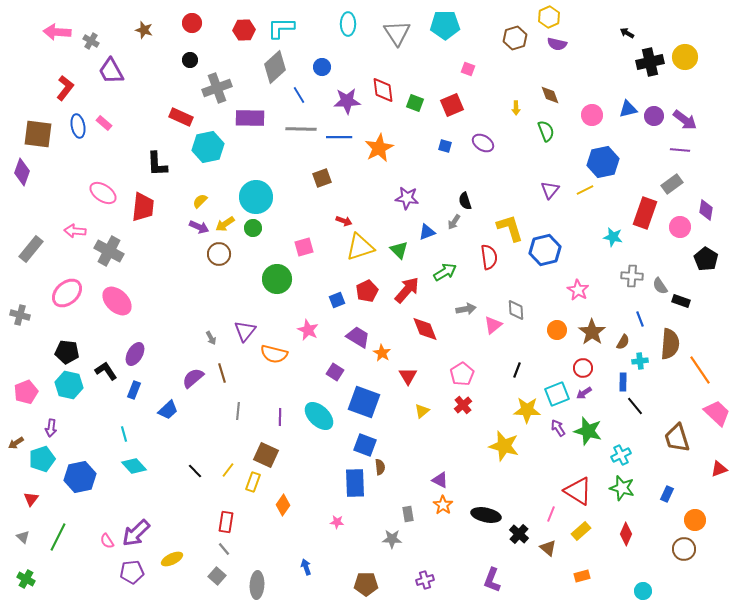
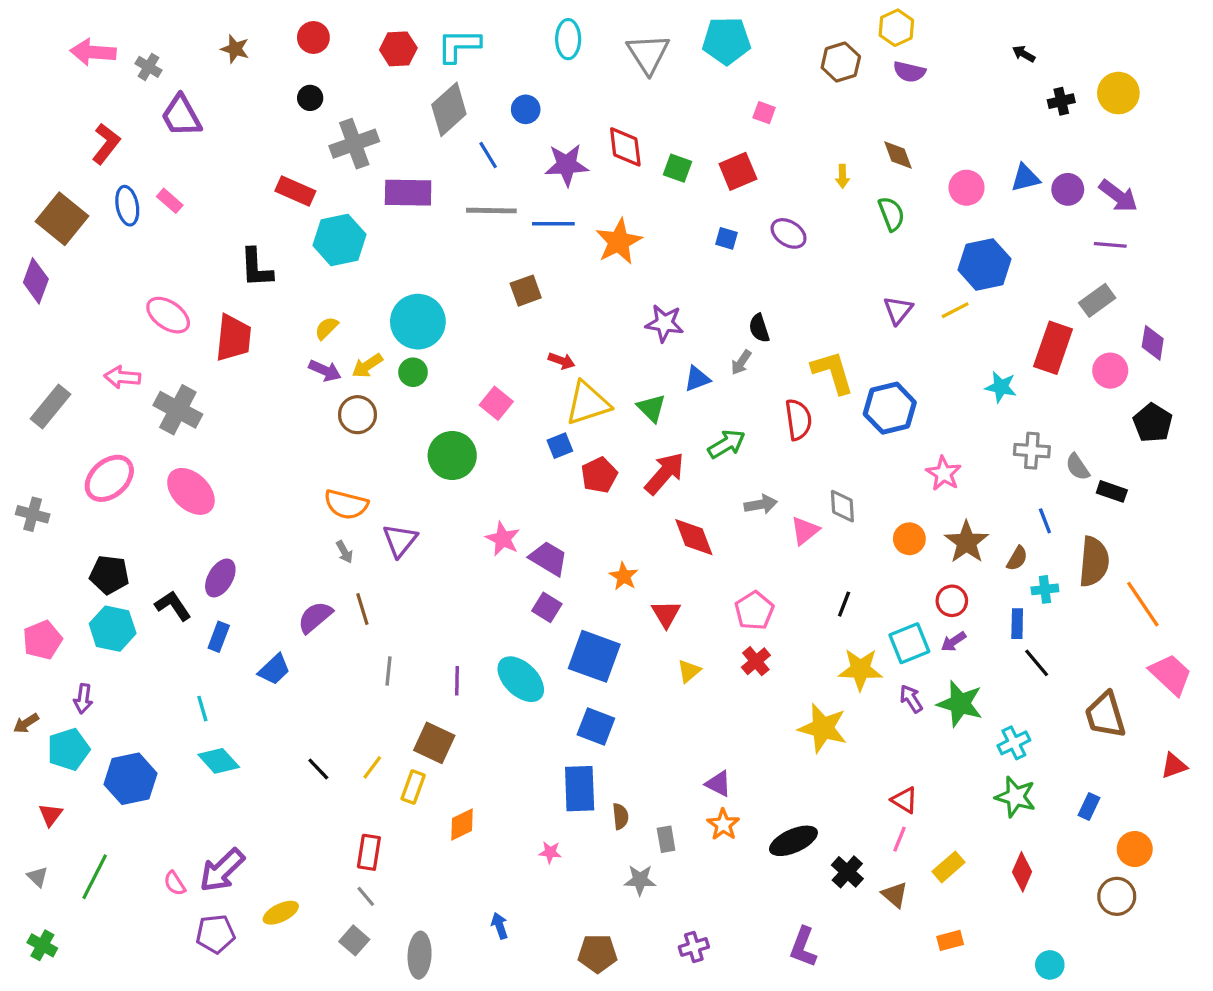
black cross: (650, 62) -> (1061, 101), size x0.6
brown square: (38, 134) -> (62, 219), turned 32
pink square: (304, 247) -> (496, 403), turned -36
blue square: (337, 300) -> (560, 446), moved
purple trapezoid: (358, 337) -> (549, 558), moved
orange semicircle: (274, 354) -> (346, 504), moved
brown semicircle: (380, 467) -> (620, 816), moved
red triangle: (578, 491) -> (904, 800), moved, size x0.6
orange diamond: (283, 505) -> (462, 825), turned 30
black ellipse: (486, 515) -> (793, 841), turned -36

